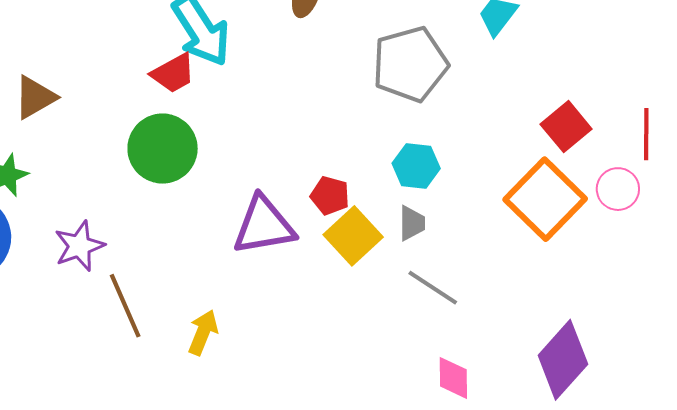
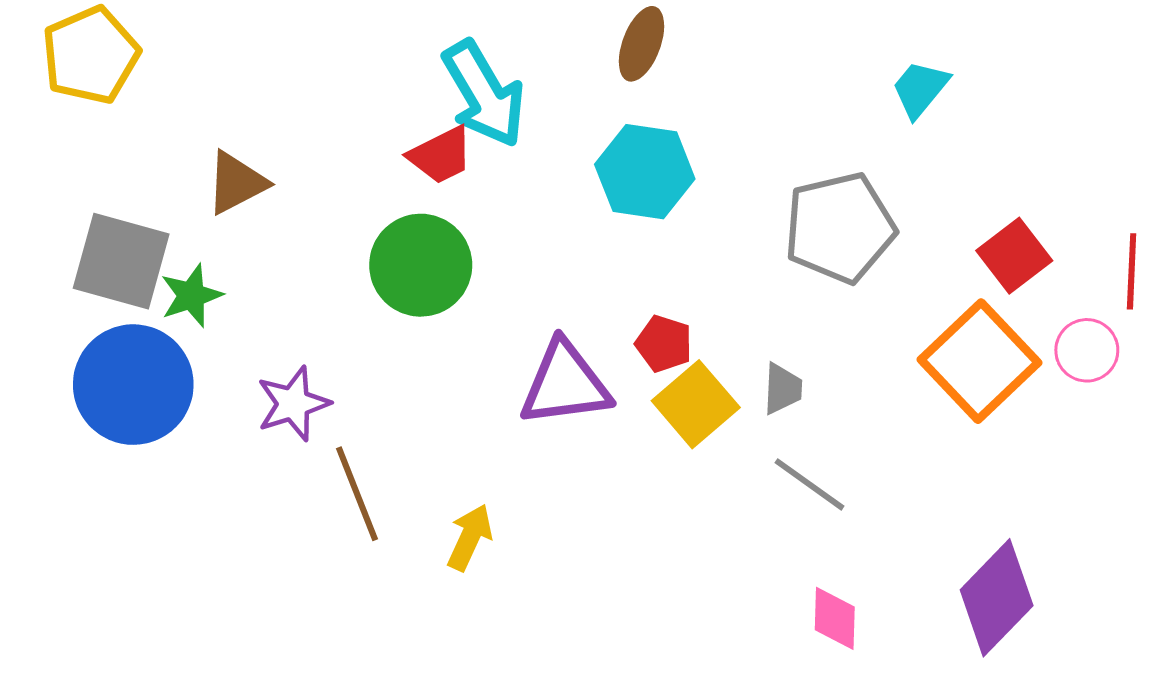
gray pentagon: (410, 64) -> (840, 228), moved
cyan hexagon: (416, 166) -> (645, 172), moved, size x1.4

